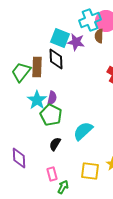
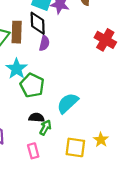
purple semicircle: (52, 98) -> (44, 43), moved
black semicircle: (55, 144) -> (37, 118), turned 64
green arrow: (63, 187) -> (45, 128), moved

